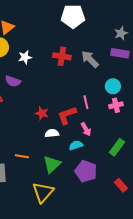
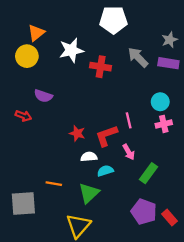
white star: (25, 57) -> (71, 50), moved, size x1.5
gray arrow: (90, 59) -> (138, 57), moved
cyan semicircle: (76, 145) -> (105, 171), moved
green rectangle: (117, 147) -> (149, 173), moved
purple pentagon: (86, 171) -> (144, 212), moved

